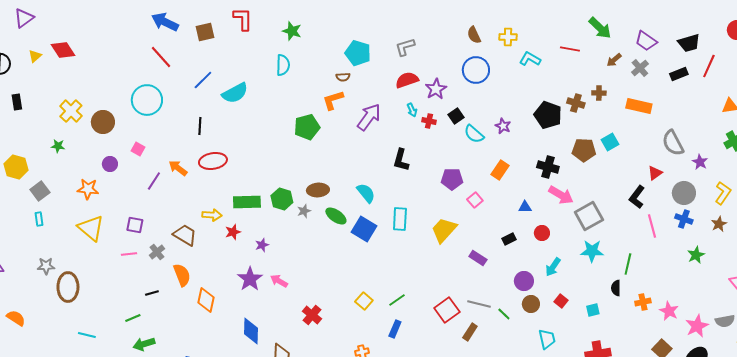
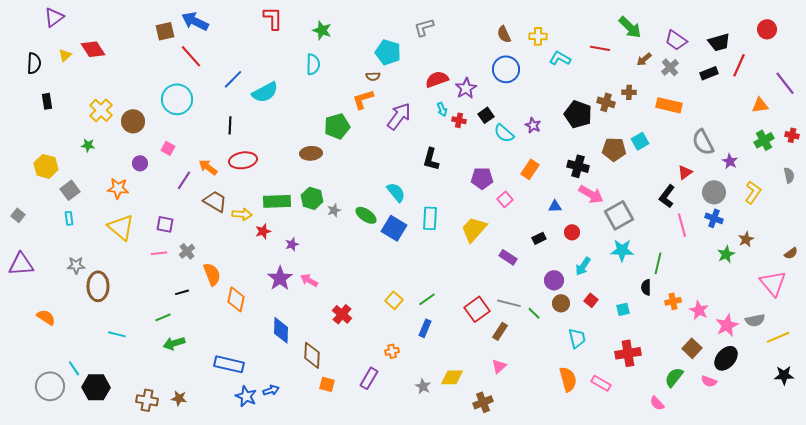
brown square: (205, 32) -> (165, 31), moved
gray L-shape: (405, 47) -> (424, 27), moved
brown ellipse: (318, 190) -> (311, 153), moved
brown star: (719, 224) -> (746, 239), moved
brown trapezoid: (185, 235) -> (215, 201), moved

